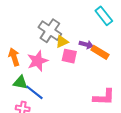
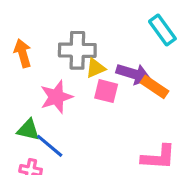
gray cross: (50, 31) -> (77, 50), turned -35
purple arrow: (86, 45) -> (133, 74), size x1.5
orange arrow: (14, 57) -> (23, 53), moved

